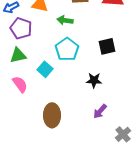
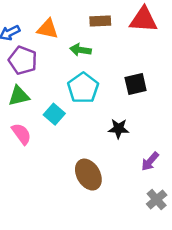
purple arrow: (100, 111) -> (150, 161), moved
brown ellipse: (52, 115) -> (88, 175), moved, turned -30

